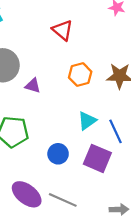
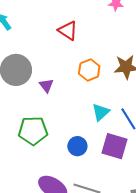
purple triangle: (33, 86) -> (46, 85), turned 42

